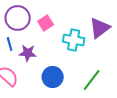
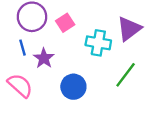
purple star: (28, 53) -> (44, 58), turned 30
green line: (92, 80) -> (126, 75), moved

